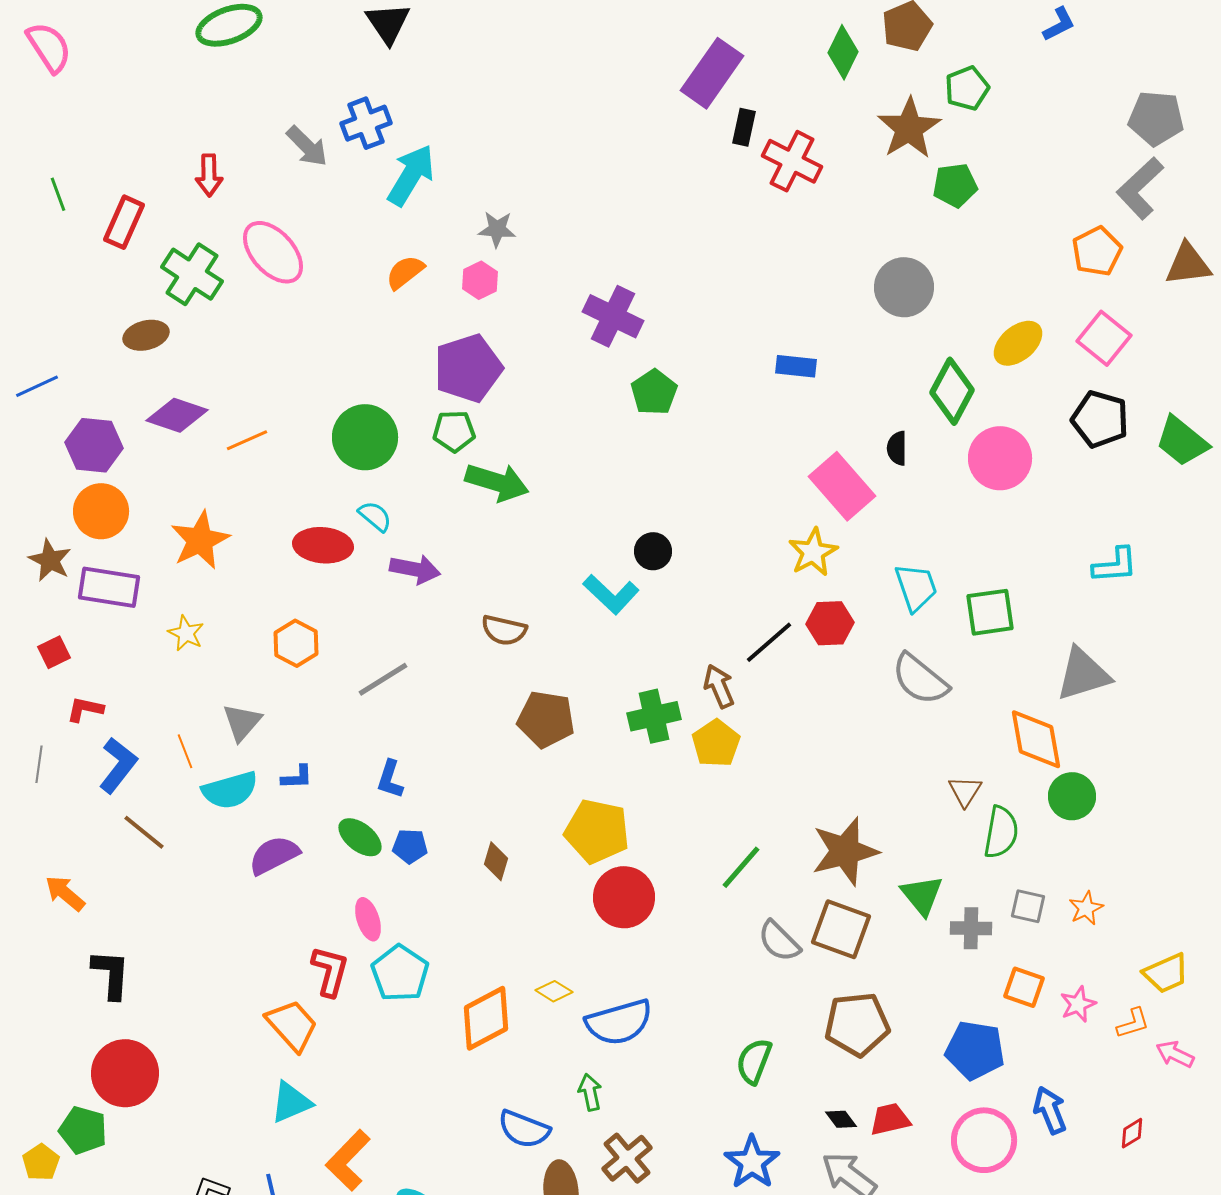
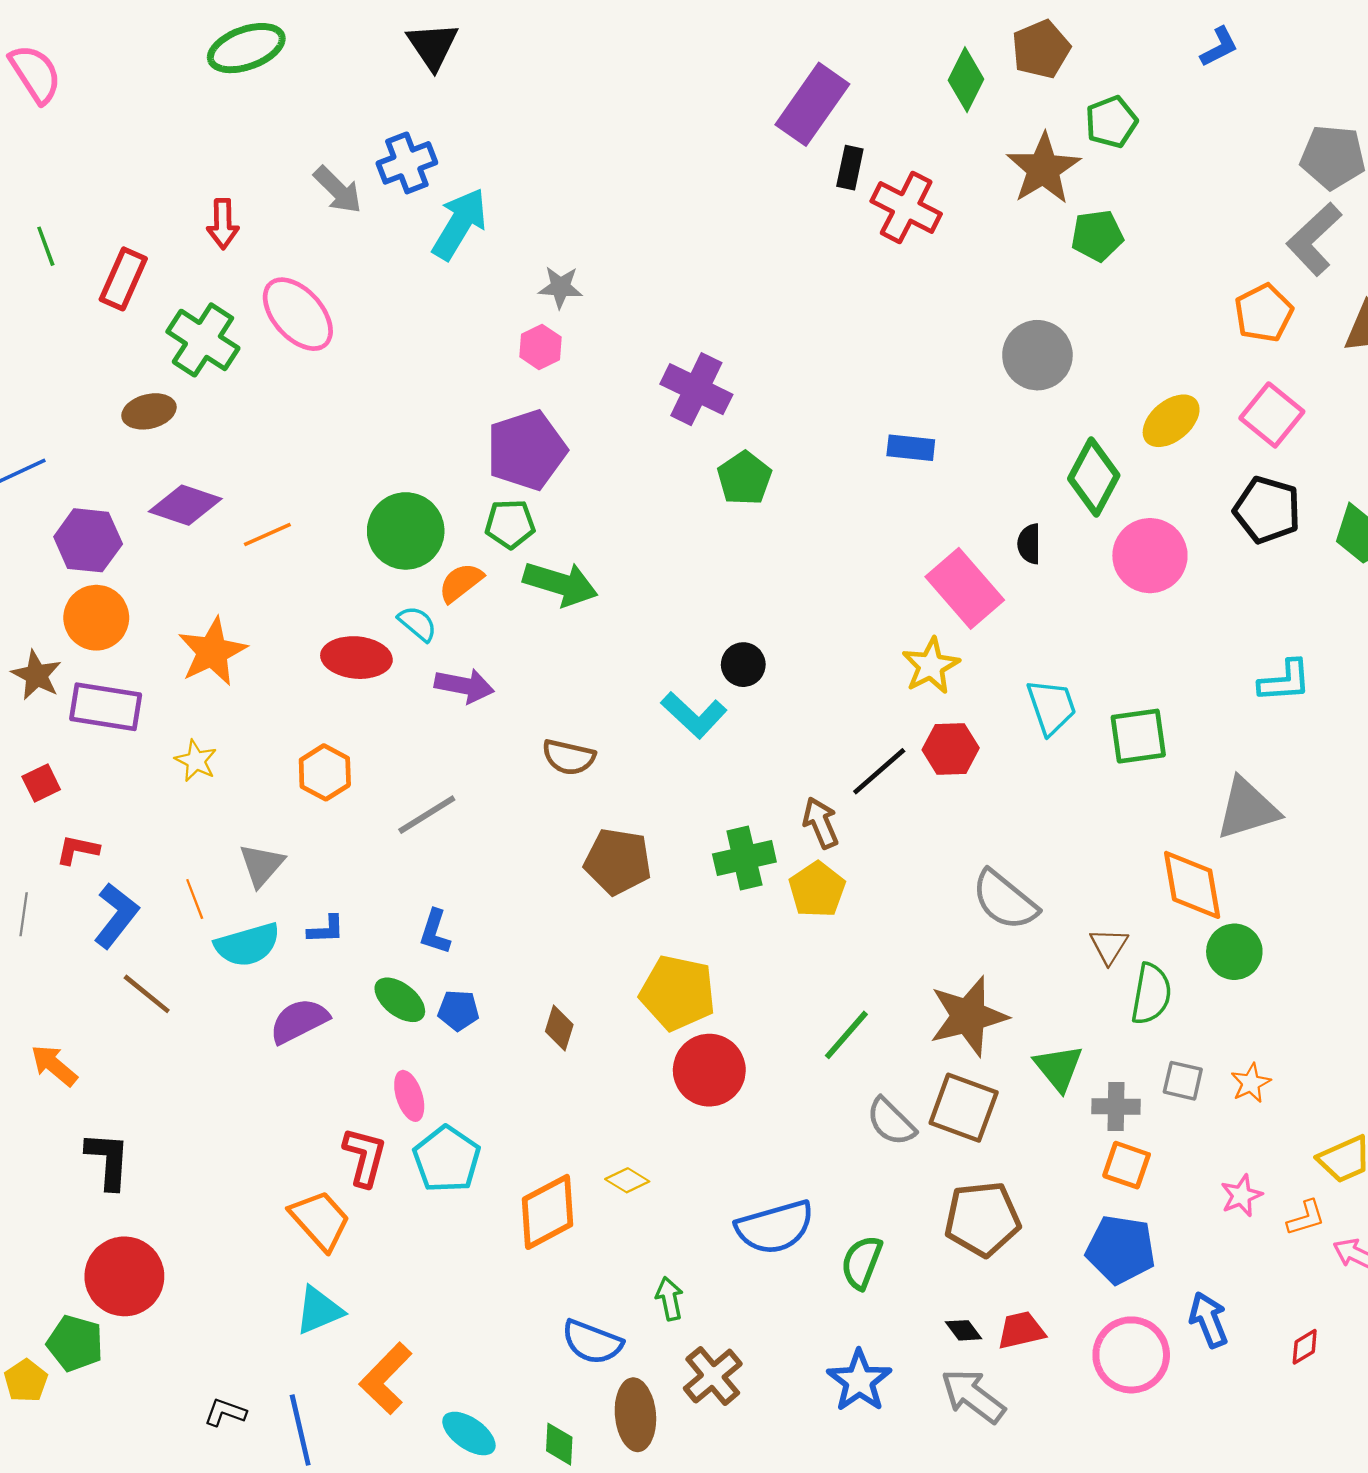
orange semicircle: (405, 272) -> (461, 583), moved
gray semicircle: (920, 679) -> (1005, 900), moved
orange square: (1024, 987) -> (1127, 1165), moved
blue semicircle: (619, 1022) -> (775, 1227), moved

